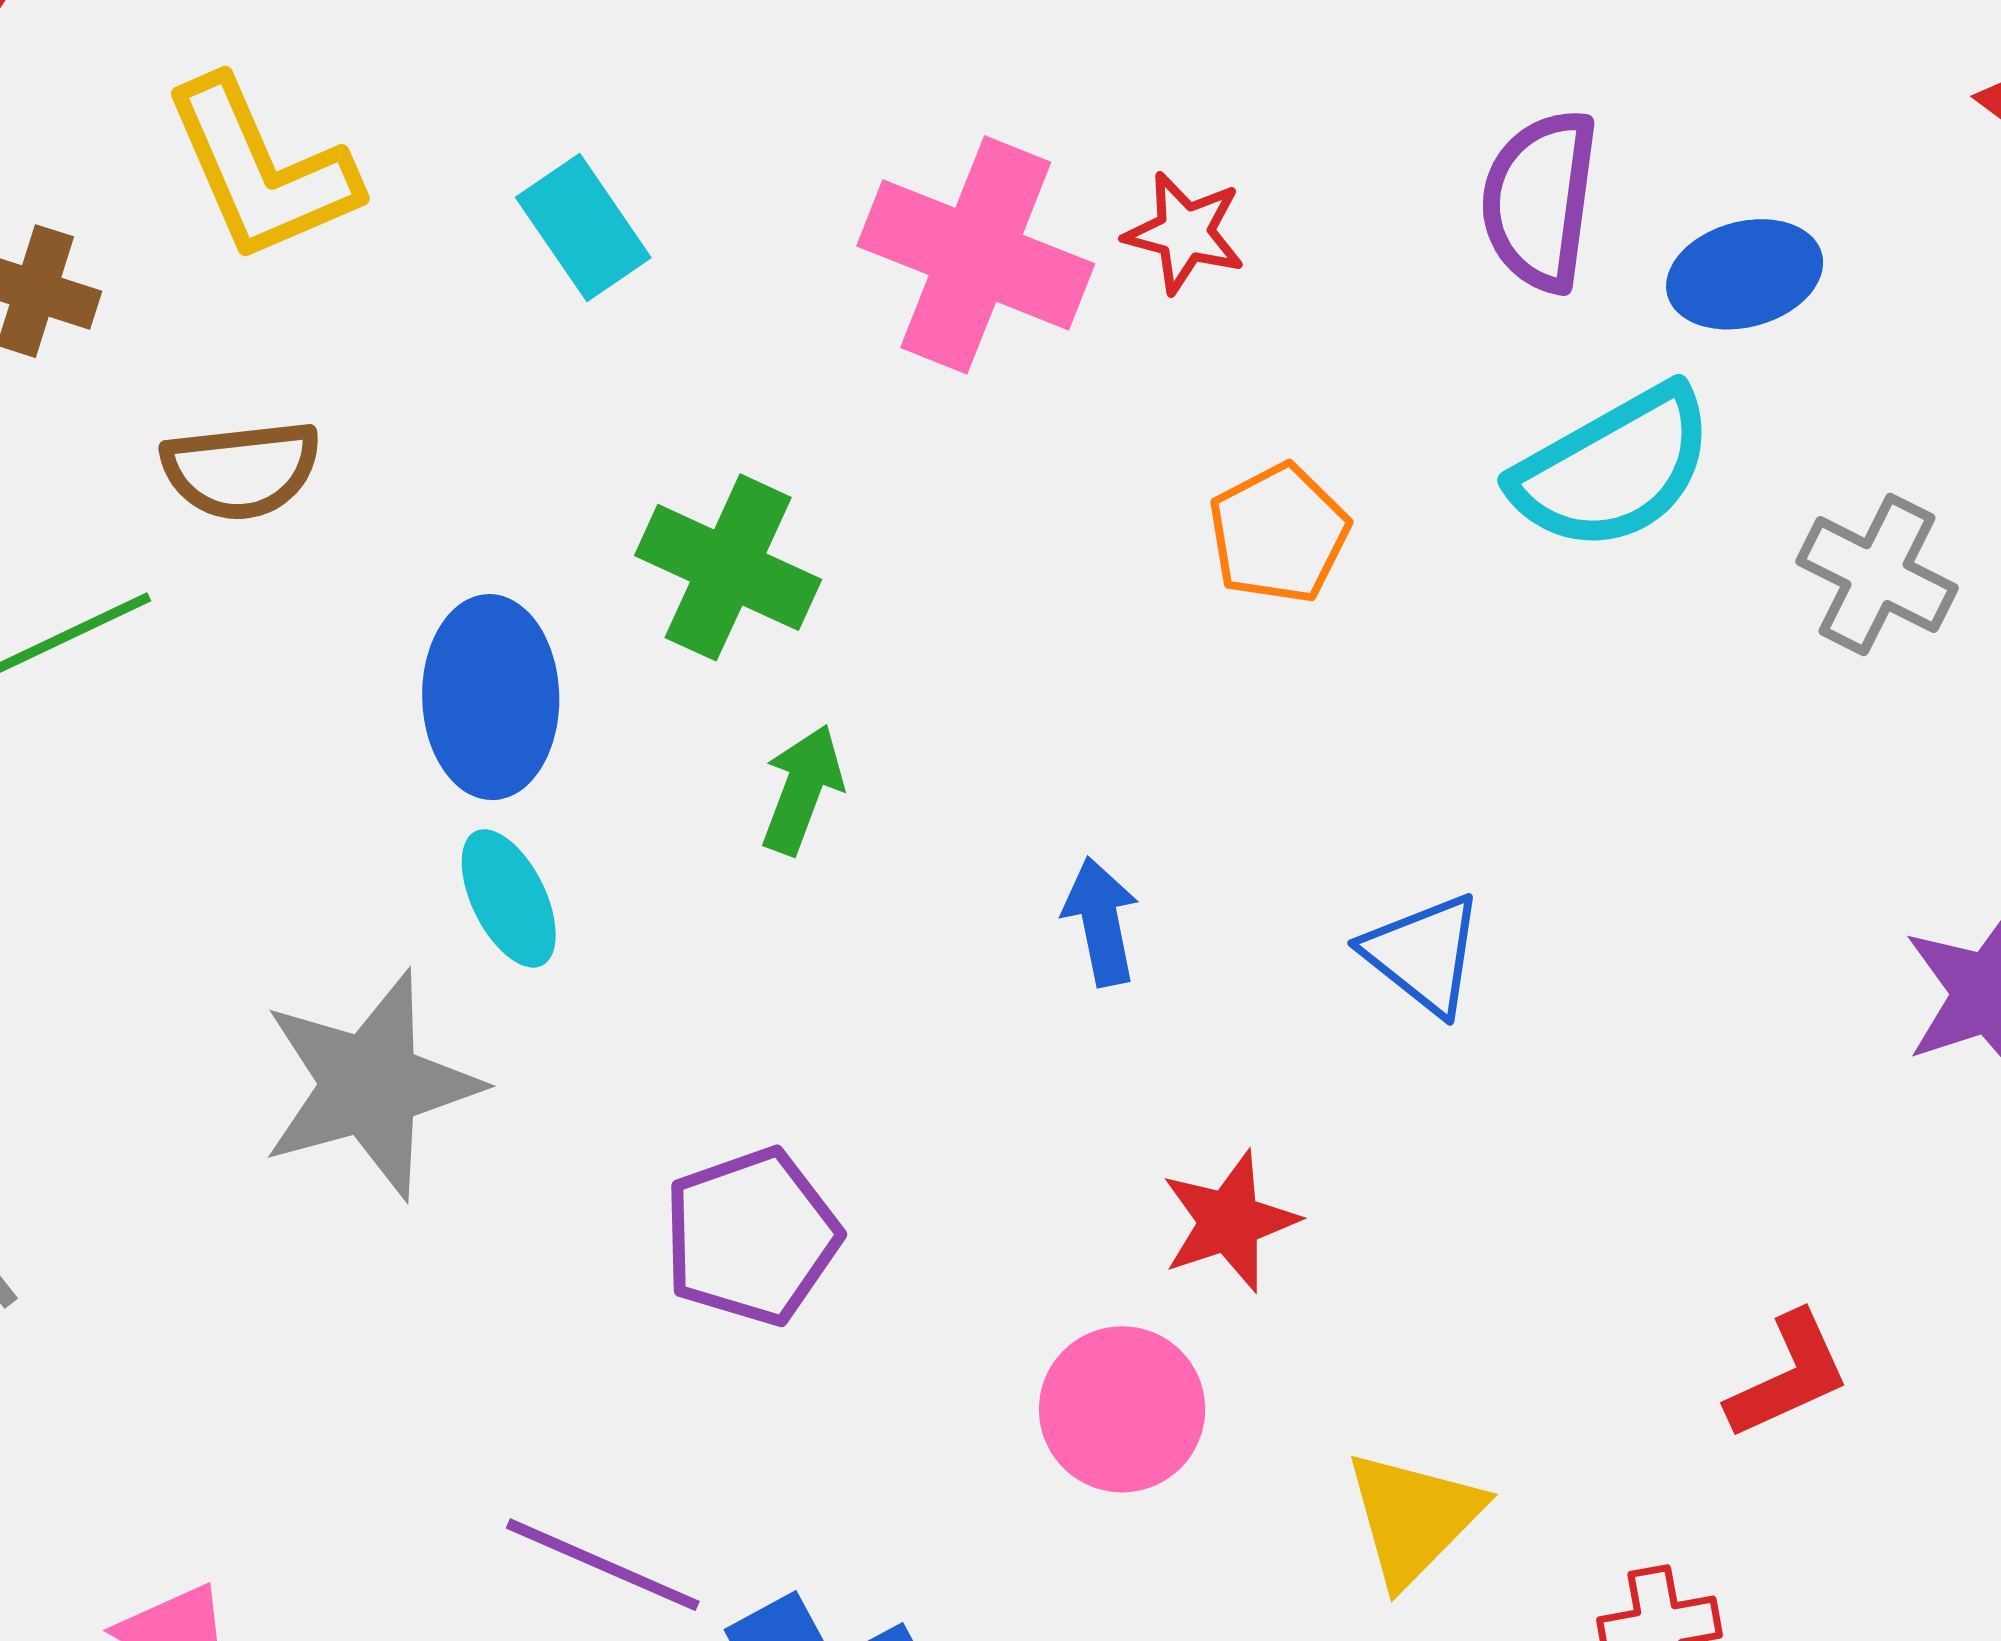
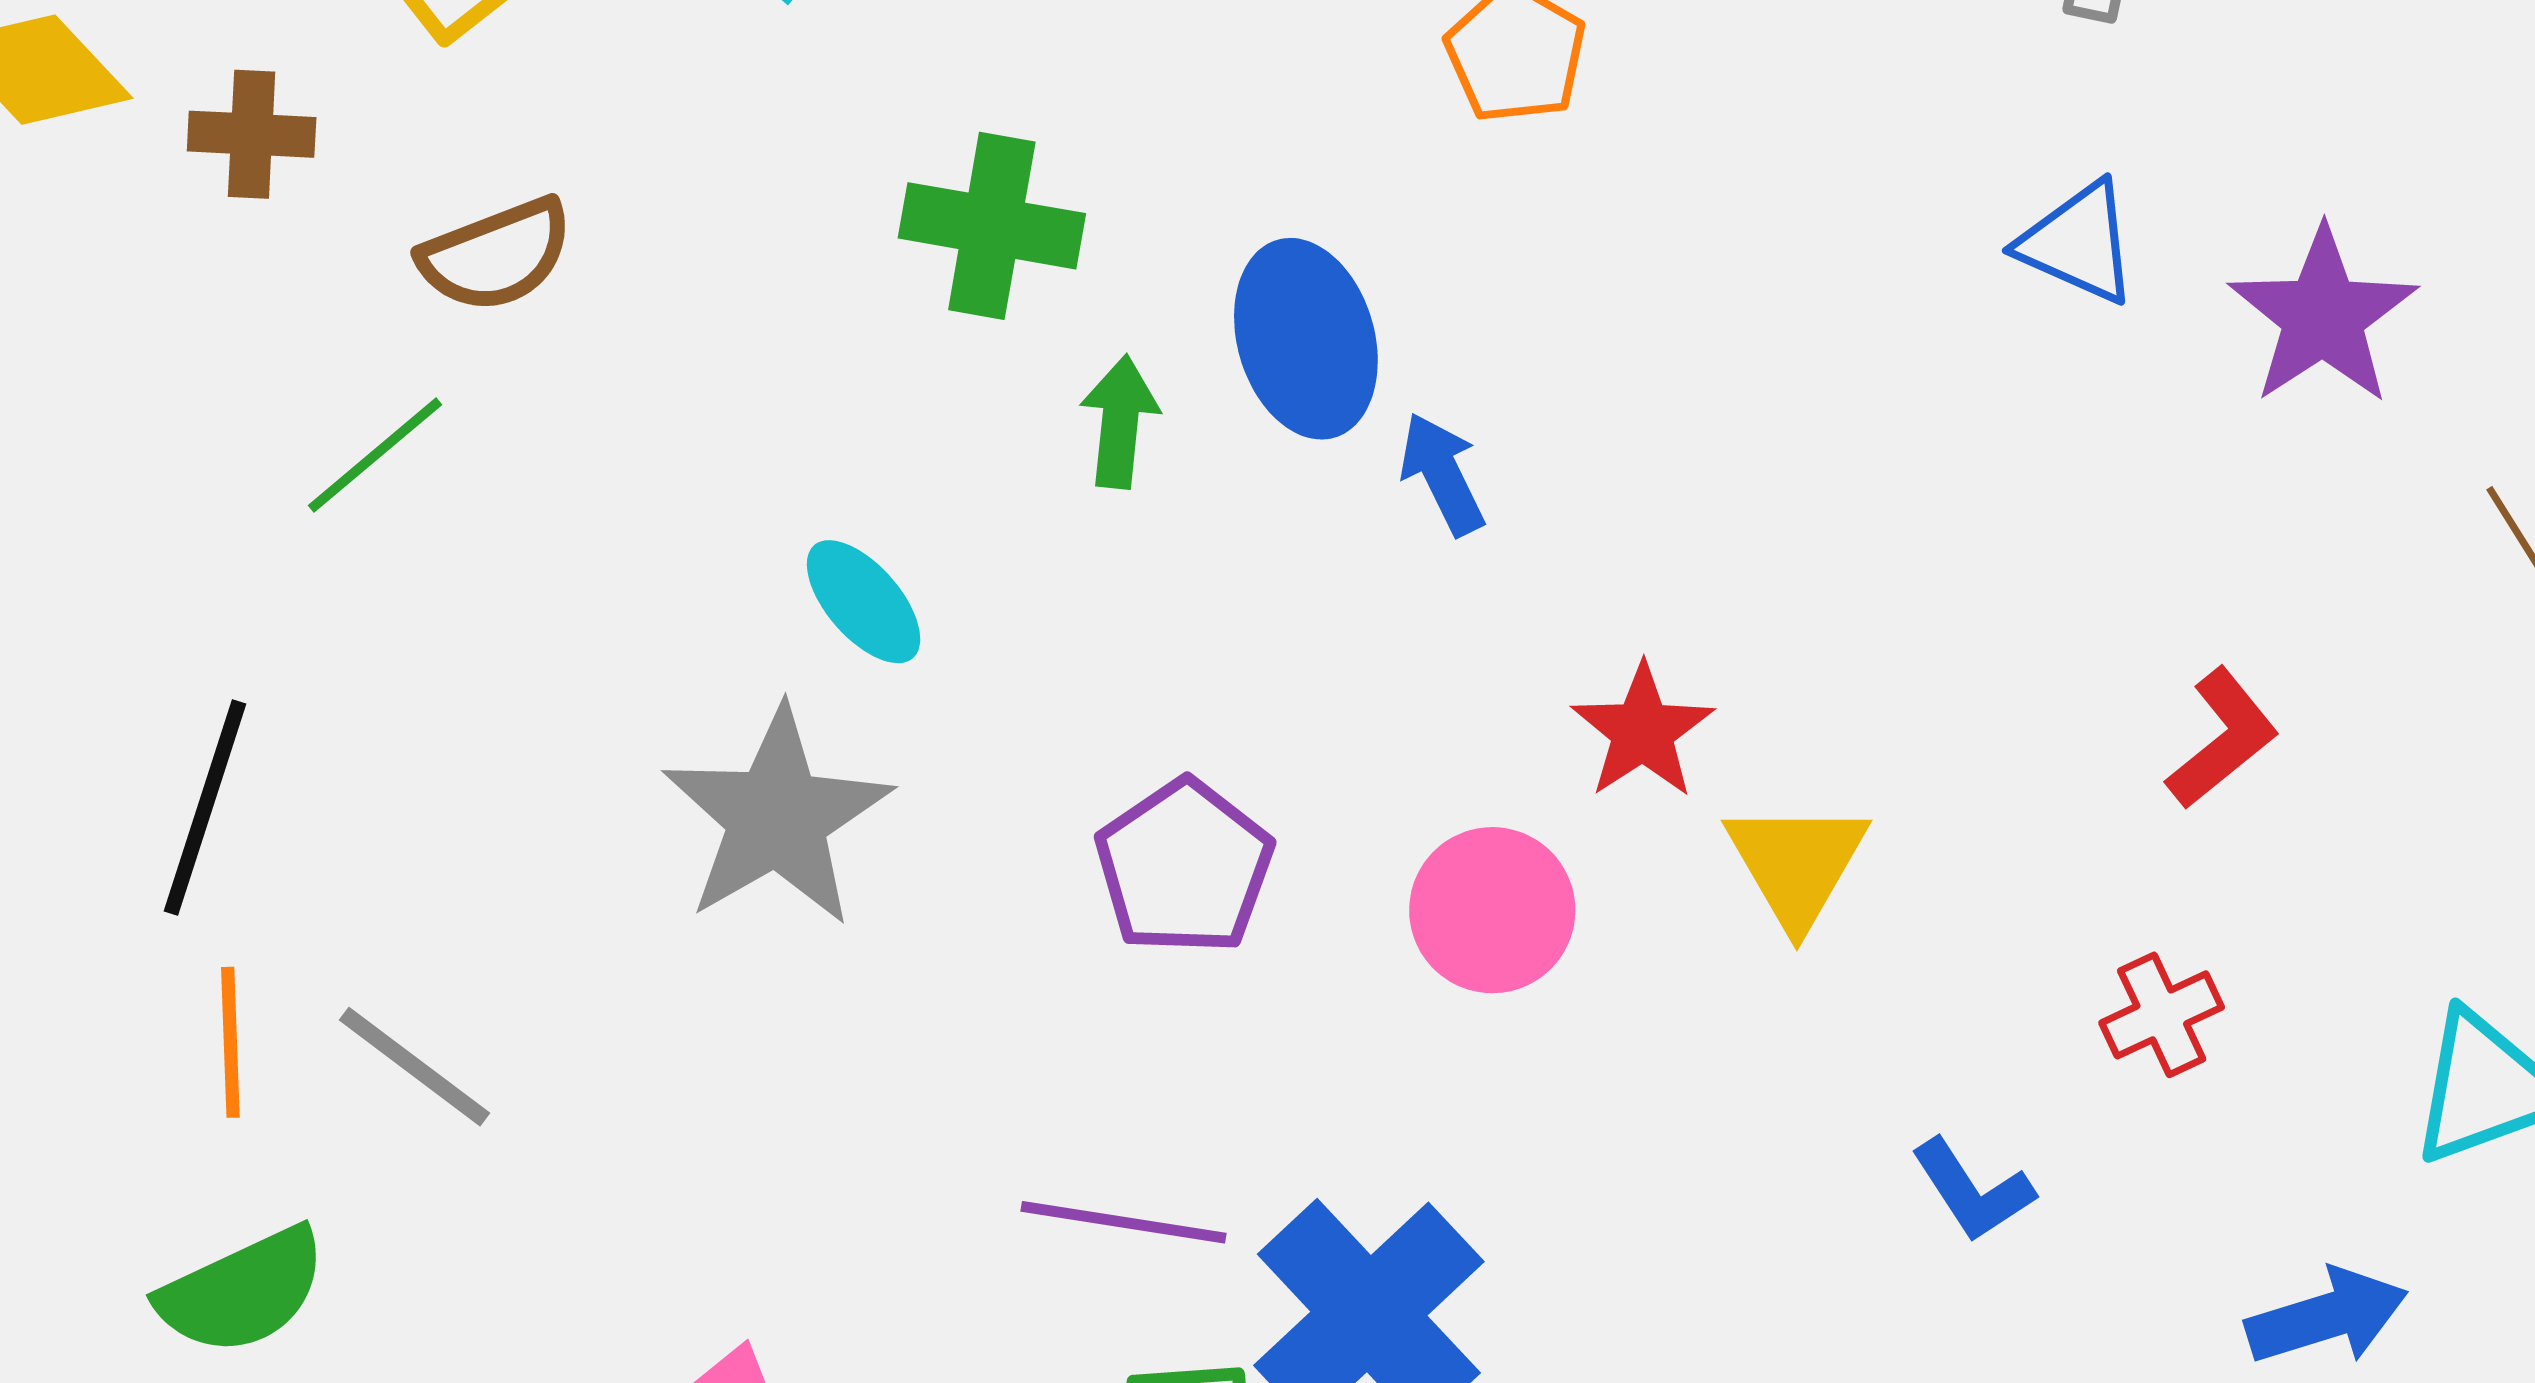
blue ellipse: (491, 697) -> (1306, 339), moved
blue triangle: (1423, 954) -> (2078, 243), moved
pink circle: (1122, 1409) -> (1492, 910), moved
yellow triangle: (1414, 1518) -> (1797, 864), moved

